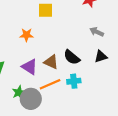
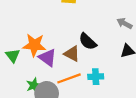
orange star: (26, 35) -> (34, 45), moved, size x1.5
black semicircle: (72, 57) -> (88, 41), moved

